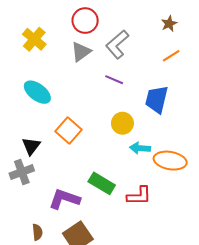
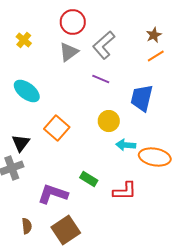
brown star: (169, 24) -> (154, 35), moved
yellow cross: (34, 39) -> (24, 40), size x0.7
green rectangle: (102, 183) -> (89, 179), size x0.7

